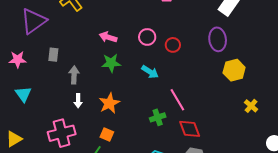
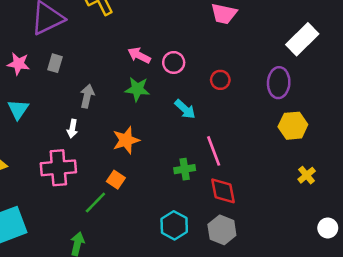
pink circle: (147, 37) -> (174, 62), moved
gray rectangle: (53, 55) -> (55, 63), moved
white arrow: (78, 101) -> (72, 129), moved

